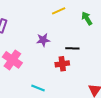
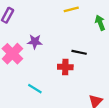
purple star: (43, 40) -> (35, 42), moved

